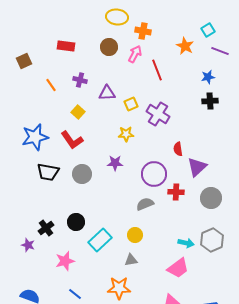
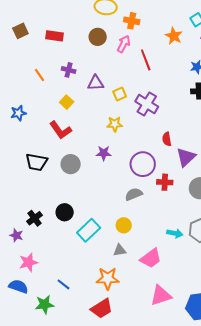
brown square: (24, 61) -> (20, 31), moved
blue star: (35, 137) -> (18, 113), moved, size x0.6
pink star: (65, 261) -> (28, 262), moved
pink trapezoid: (178, 268) -> (151, 258), moved

